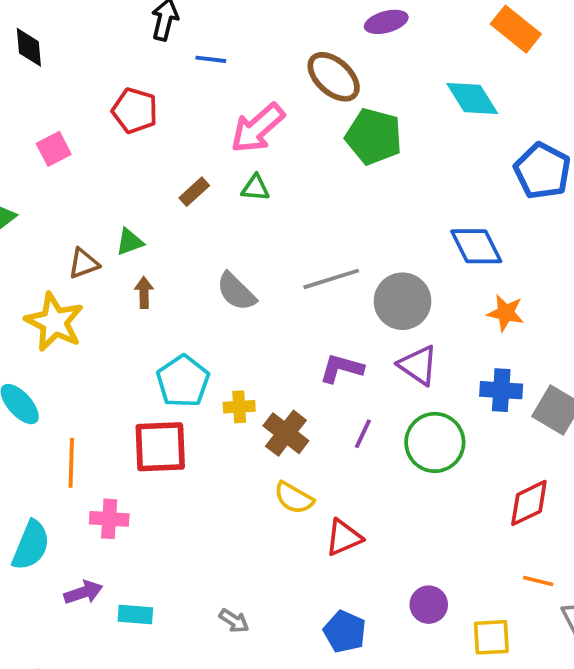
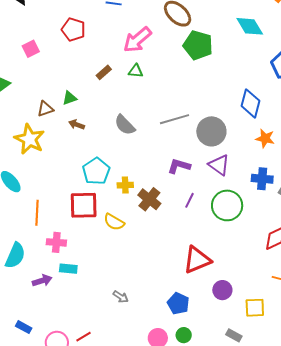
blue diamond: (476, 246) -> (250, 103), turned 40
brown arrow: (144, 292) -> (77, 125), turned -70
yellow semicircle: (294, 498) -> (114, 222), moved
red triangle: (344, 537) -> (197, 260), moved, size x1.4
cyan rectangle: (135, 615) -> (68, 269), moved

